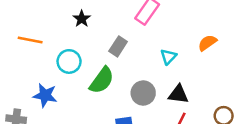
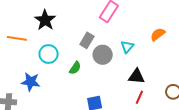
black star: (82, 19) -> (45, 20), moved, size x1.5
green semicircle: (102, 80) -> (75, 68), size x0.6
gray circle: (143, 93) -> (103, 55), moved

